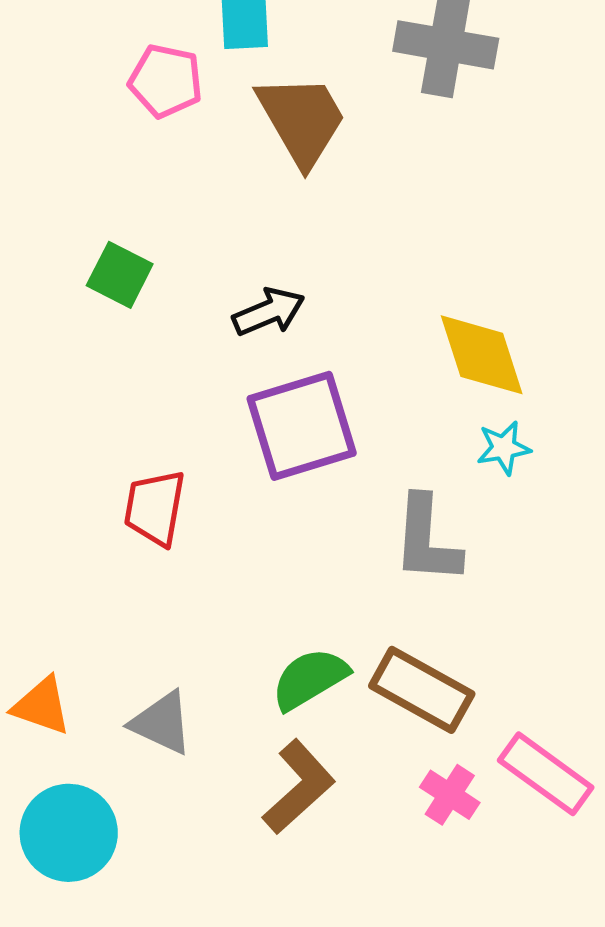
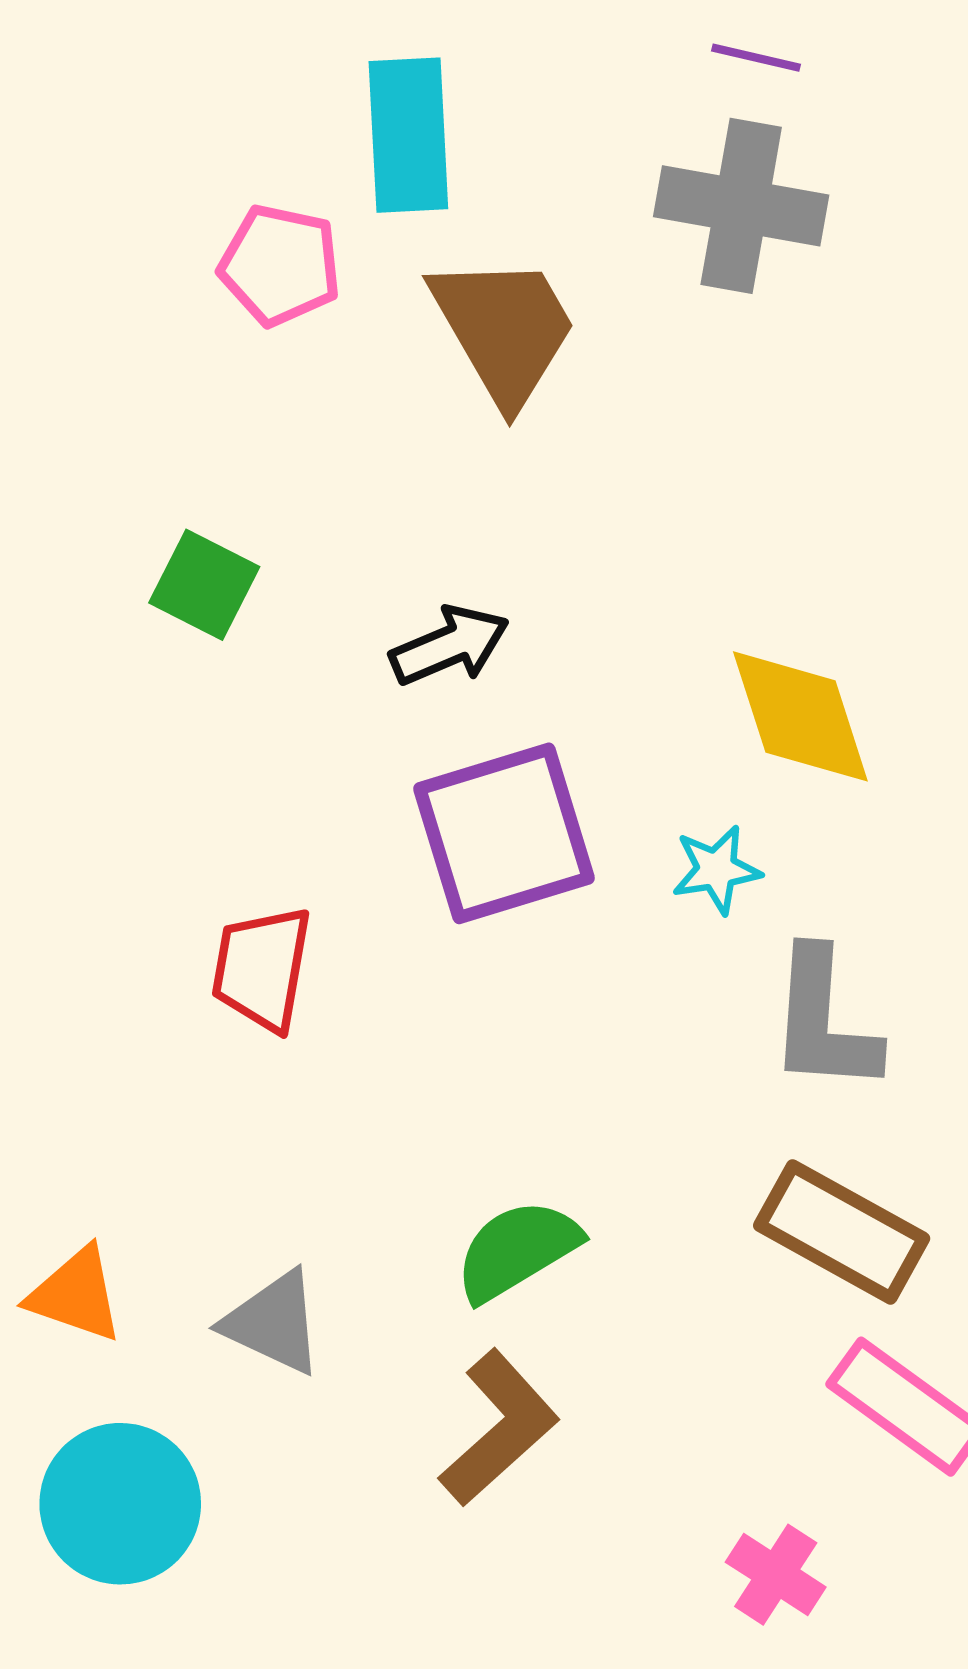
cyan star: (504, 448) -> (716, 870), moved
gray L-shape: (427, 540) -> (823, 1021), moved
brown rectangle: (422, 690) -> (842, 1232), moved
pink cross: (450, 795) -> (776, 1575), moved

